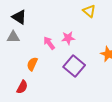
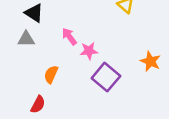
pink star: (68, 38) -> (89, 51), moved
pink arrow: (49, 43) -> (69, 36), moved

